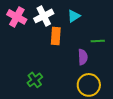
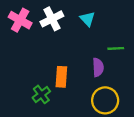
cyan triangle: (74, 16) -> (87, 19), turned -40
orange rectangle: (56, 36) -> (61, 77), moved

